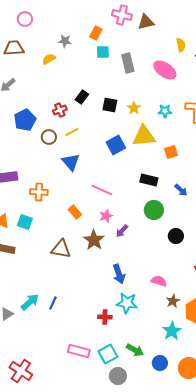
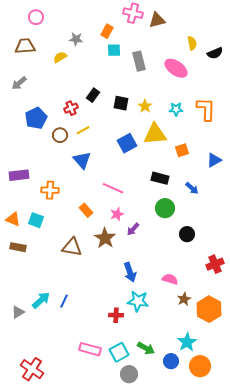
cyan star: (172, 331) -> (187, 342), moved

